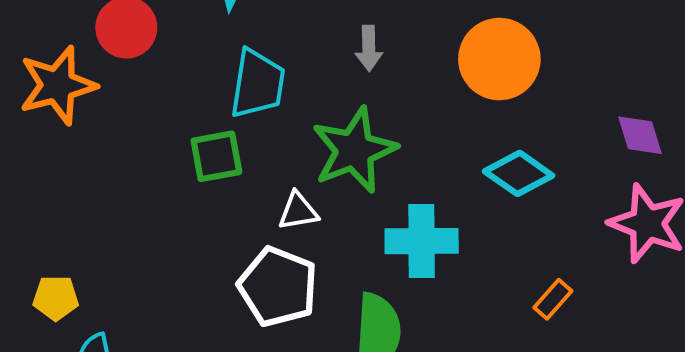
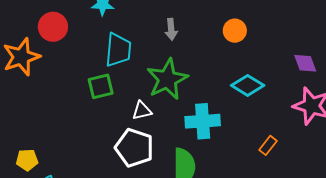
orange circle: (499, 59) -> (235, 31), size x0.6

